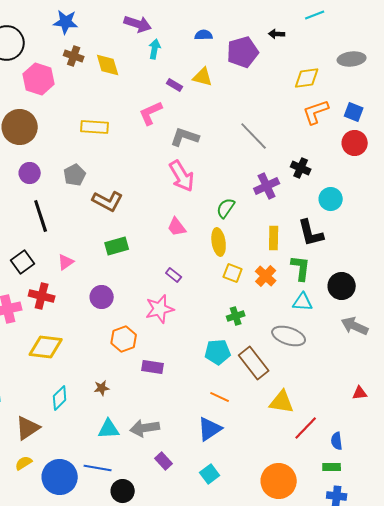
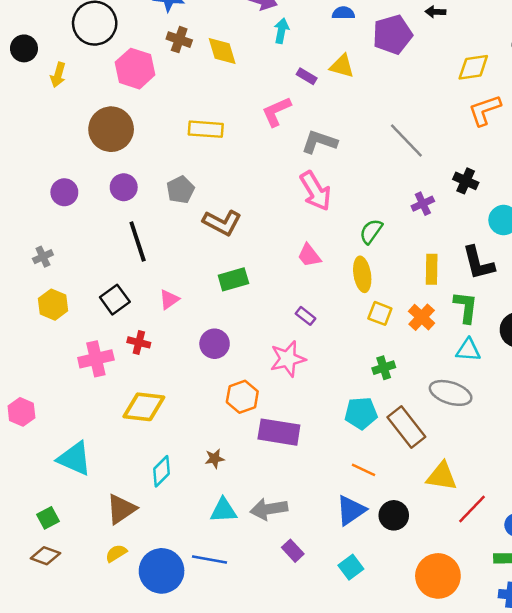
purple cross: (267, 186) -> (423, 204), size x0.7
red cross: (42, 296) -> (139, 342), size x0.7
purple rectangle: (153, 367) -> (279, 432), size x1.5
black circle: (123, 491) -> (394, 515), moved

